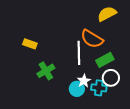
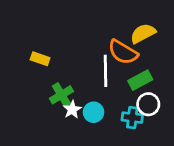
yellow semicircle: (107, 14) -> (143, 33), moved
white star: (84, 81) -> (72, 110), moved
cyan circle: (77, 89) -> (94, 112), moved

